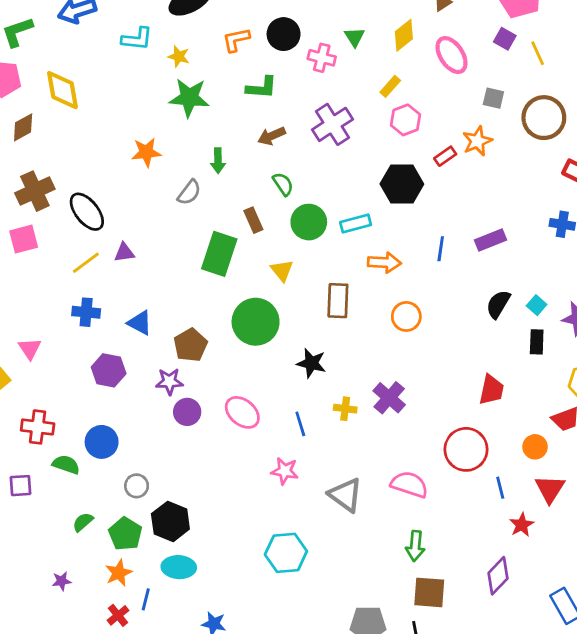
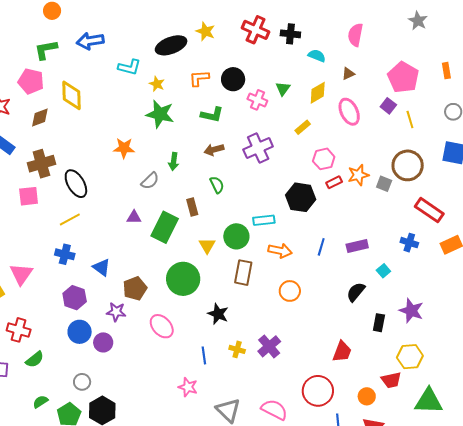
gray square: (493, 98) -> (384, 184), moved
pink hexagon: (406, 120) -> (324, 159), moved
green circle: (309, 222) -> (236, 236), moved
purple triangle: (124, 253) -> (134, 217), moved
cyan square: (537, 305) -> (383, 271), moved
pink triangle: (30, 349) -> (21, 274), size x1.4
purple circle: (187, 412) -> (103, 342), moved
pink ellipse: (242, 412) -> (162, 326), moved
blue circle: (102, 442) -> (80, 332), moved
green semicircle: (66, 465) -> (35, 359), turned 114

